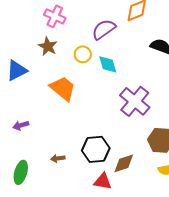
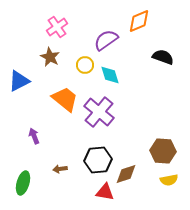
pink cross: (55, 16) -> (57, 27), turned 30
purple cross: (135, 101) -> (99, 112), moved
purple arrow: (21, 125) -> (34, 136), moved, turned 84

